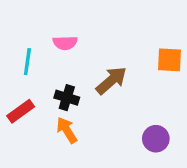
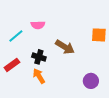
cyan line: (27, 62) -> (16, 36), turned 42
brown arrow: (111, 80) -> (65, 47), turned 72

